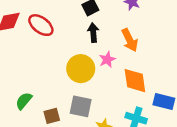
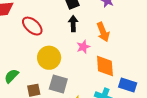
red ellipse: (41, 25) -> (32, 26), moved
yellow circle: (81, 69) -> (49, 58), moved

